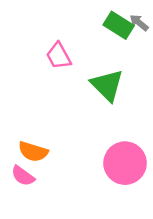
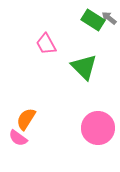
orange semicircle: (33, 152) -> (26, 119), turned 105

